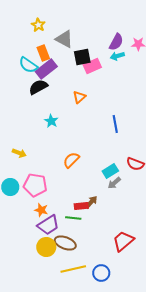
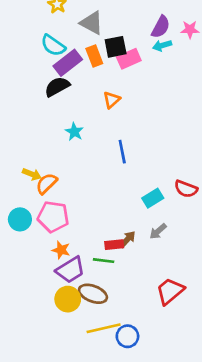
orange rectangle: (43, 53) -> (94, 56), moved
cyan semicircle: (28, 65) -> (53, 45), moved
blue line: (115, 124) -> (122, 152), moved
orange semicircle: (71, 160) -> (46, 184), moved
gray arrow: (114, 183) -> (158, 231), moved
blue circle: (101, 273) -> (127, 336), moved

